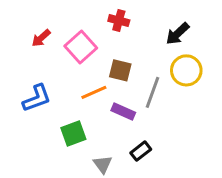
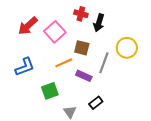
black arrow: (177, 34) -> (99, 23), moved, turned -30
red arrow: (41, 38) -> (28, 26), size x1.5

